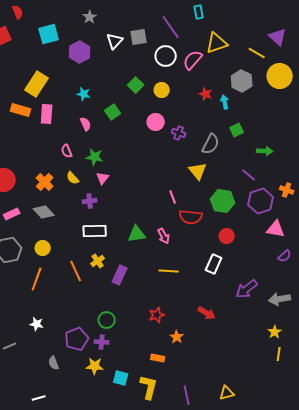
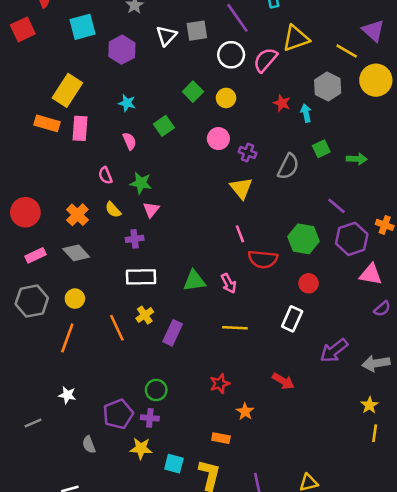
green arrow: (265, 151) -> (357, 159), moved
yellow triangle: (198, 171) -> (241, 188), moved

